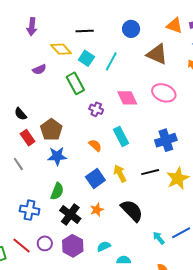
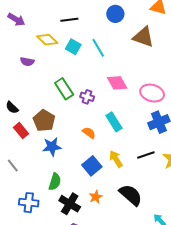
purple arrow: (32, 27) -> (16, 20), turned -60
cyan line: (111, 61) -> (98, 48), turned -54
purple semicircle: (39, 69) -> (27, 62), turned 40
green rectangle: (75, 83) -> (64, 89), moved
pink ellipse: (164, 93) -> (152, 93), moved
gray line: (18, 164) -> (13, 166), moved

